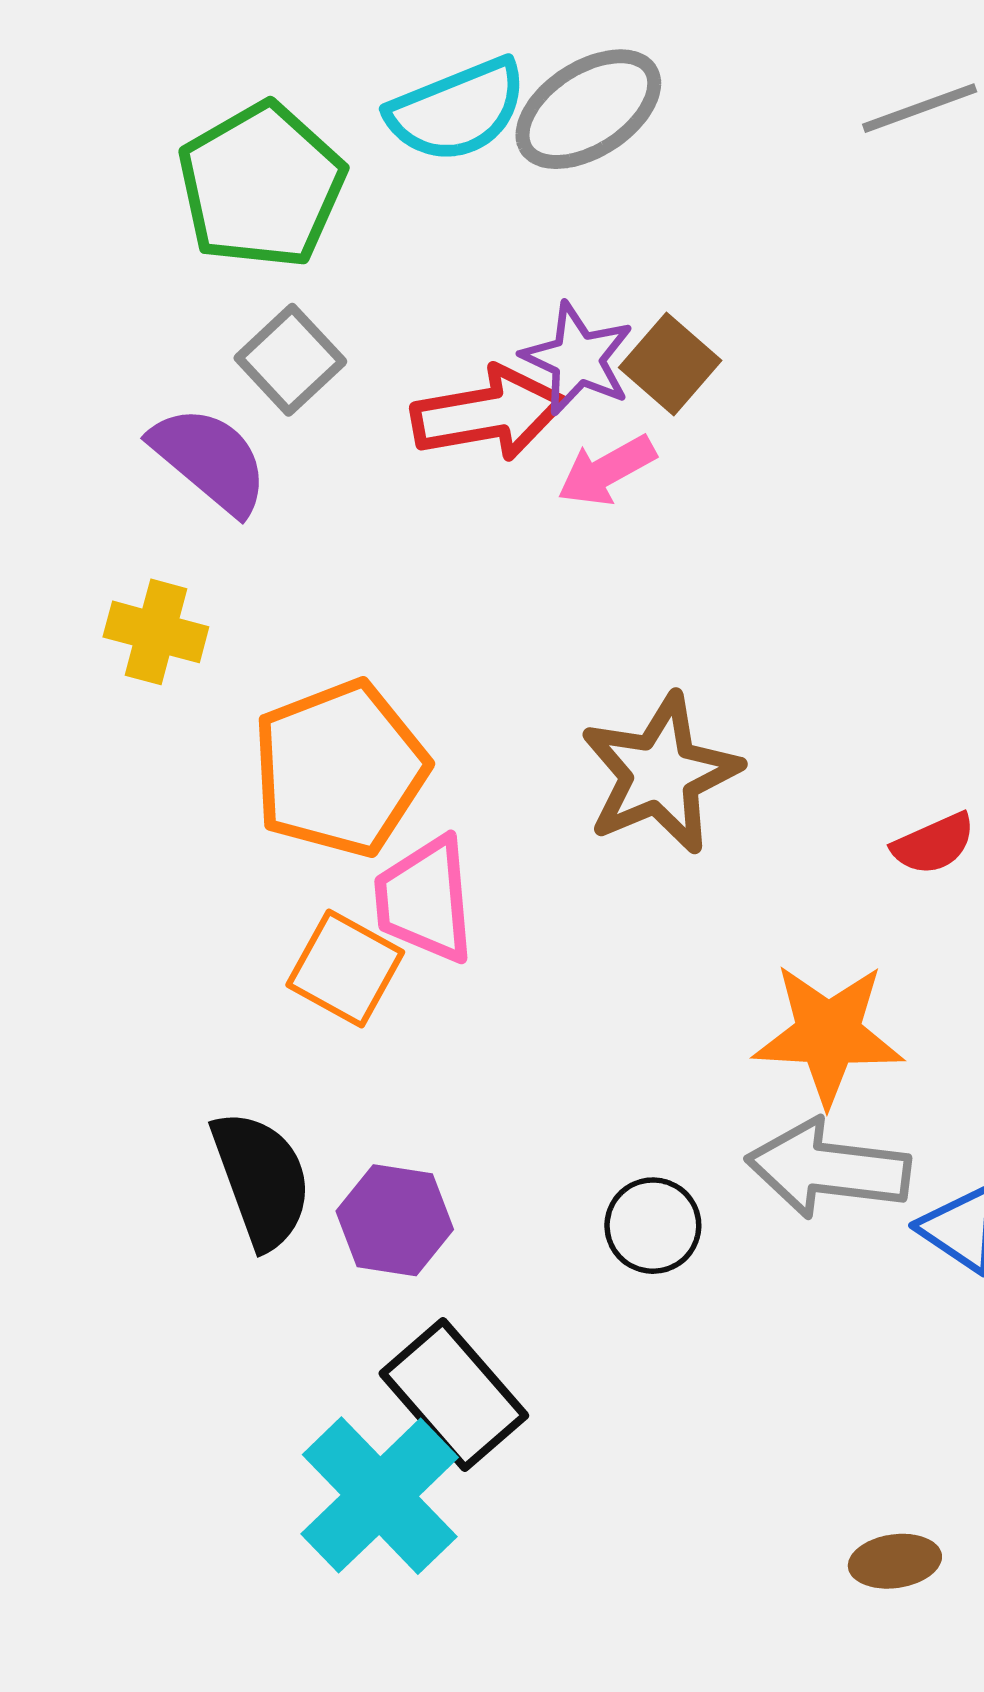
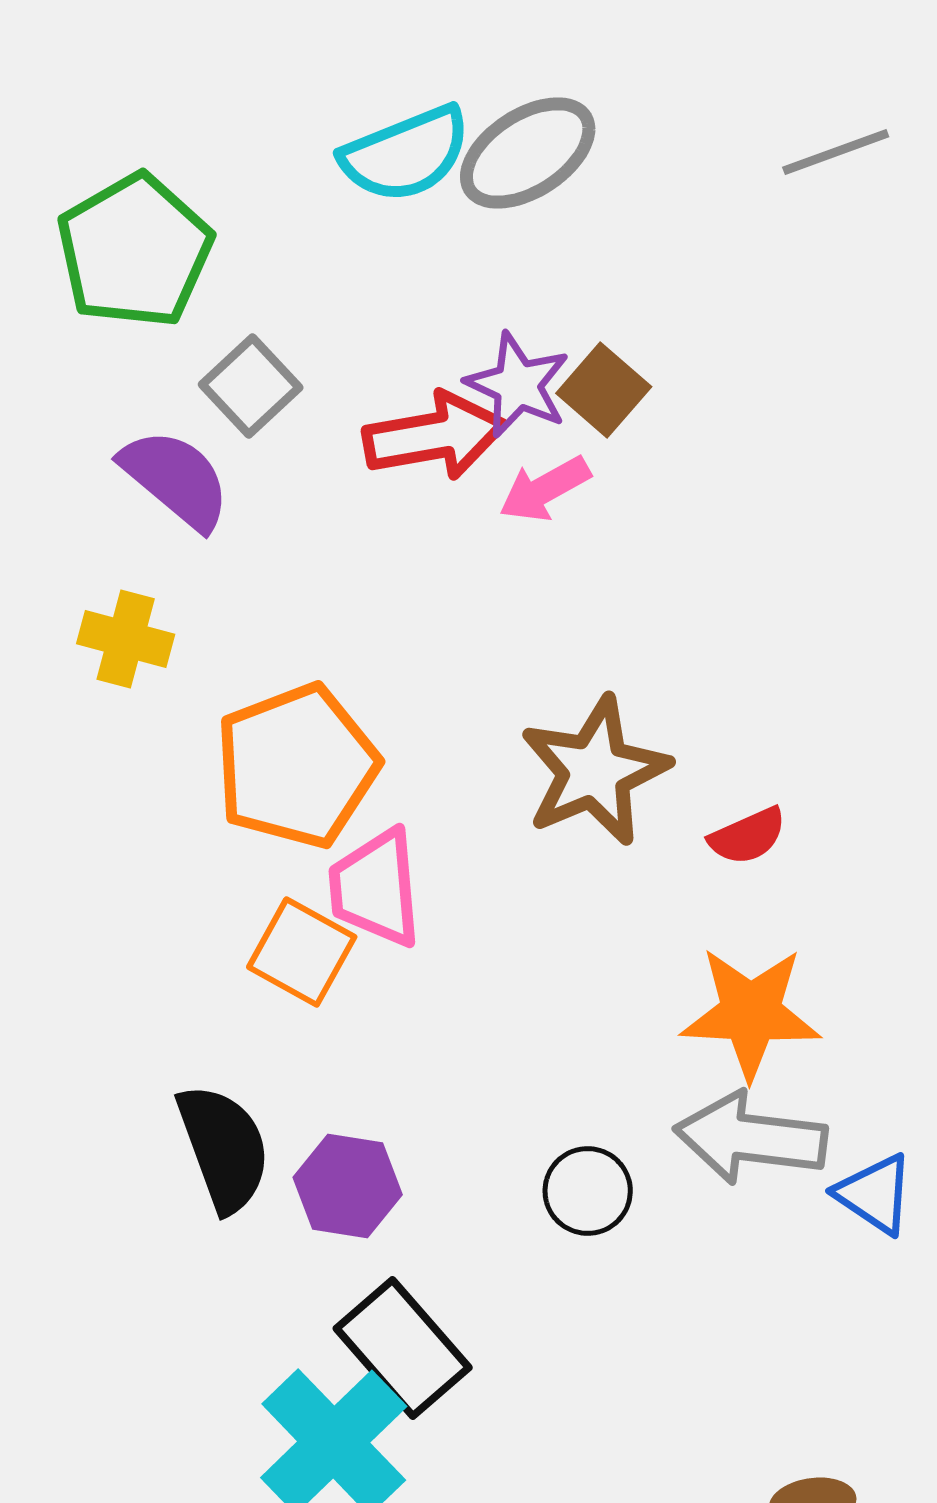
green pentagon: (261, 186) -> (135, 251), moved
red semicircle: (934, 844) -> (748, 836), moved

